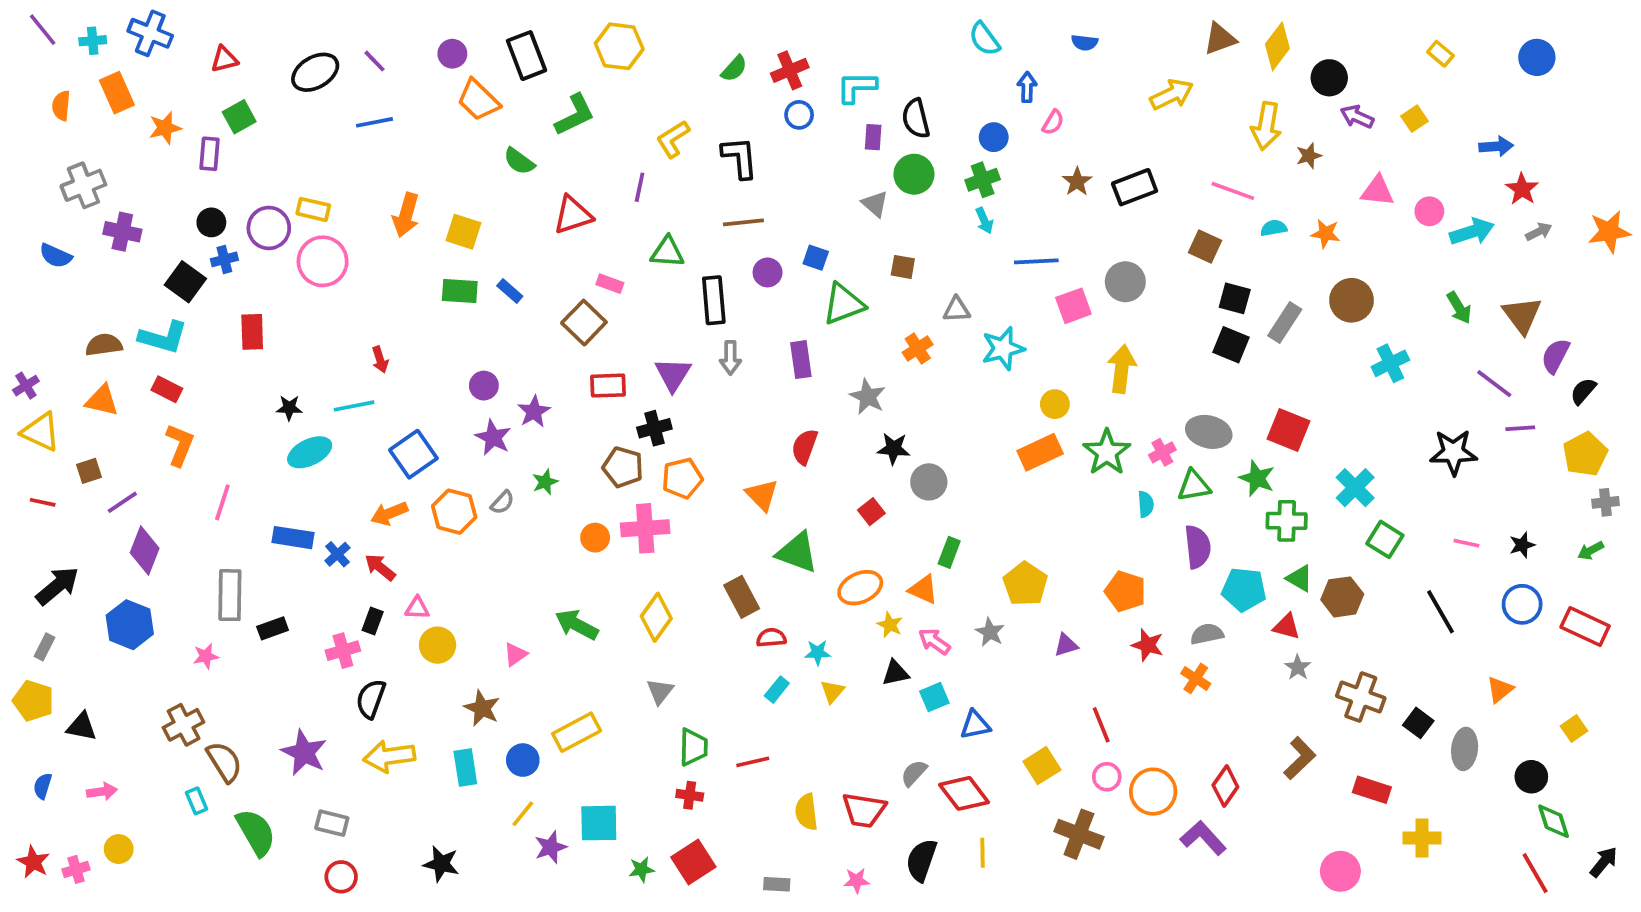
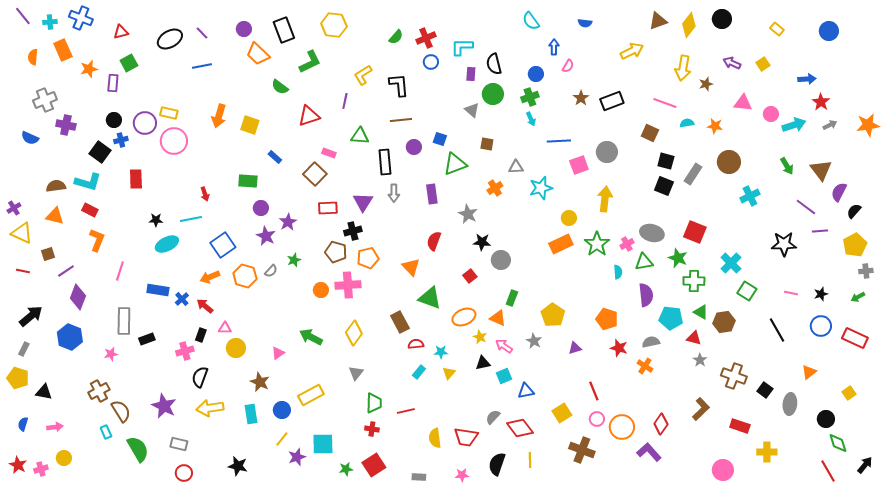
black circle: (1329, 78) -> (722, 19), moved
green rectangle: (460, 291) -> (248, 181), moved

